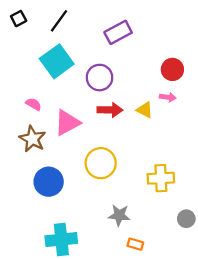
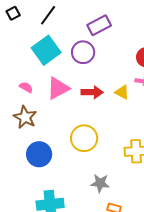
purple circle: (100, 78) -> (83, 52), moved
pink triangle: (67, 123) -> (58, 88), moved

